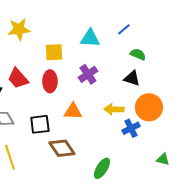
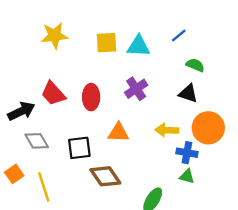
yellow square: (54, 52) -> (106, 43), moved
blue cross: (131, 128) -> (187, 153), turned 36
green triangle: (163, 159) -> (187, 176), moved

